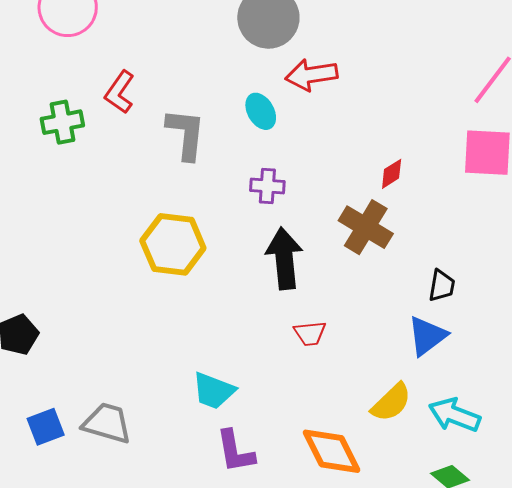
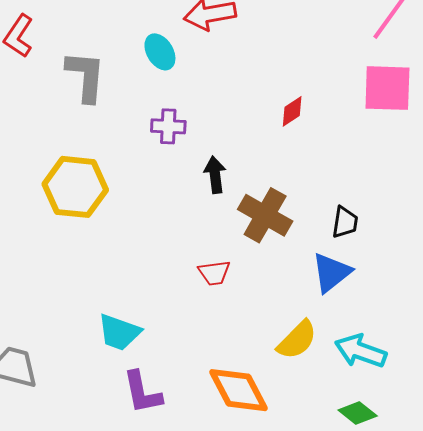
brown cross: (366, 227) -> (265, 215), moved
black arrow: (284, 258) -> (215, 175), moved, size x0.6

